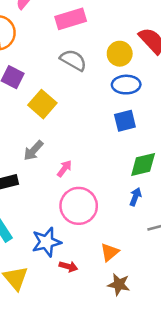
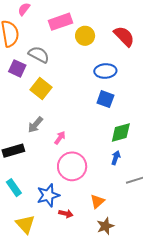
yellow circle: (120, 54) -> (85, 36), moved
gray semicircle: (73, 60) -> (39, 55), moved
blue square: (125, 121) -> (105, 99), turned 36
brown star: (119, 284) -> (105, 226), turned -30

